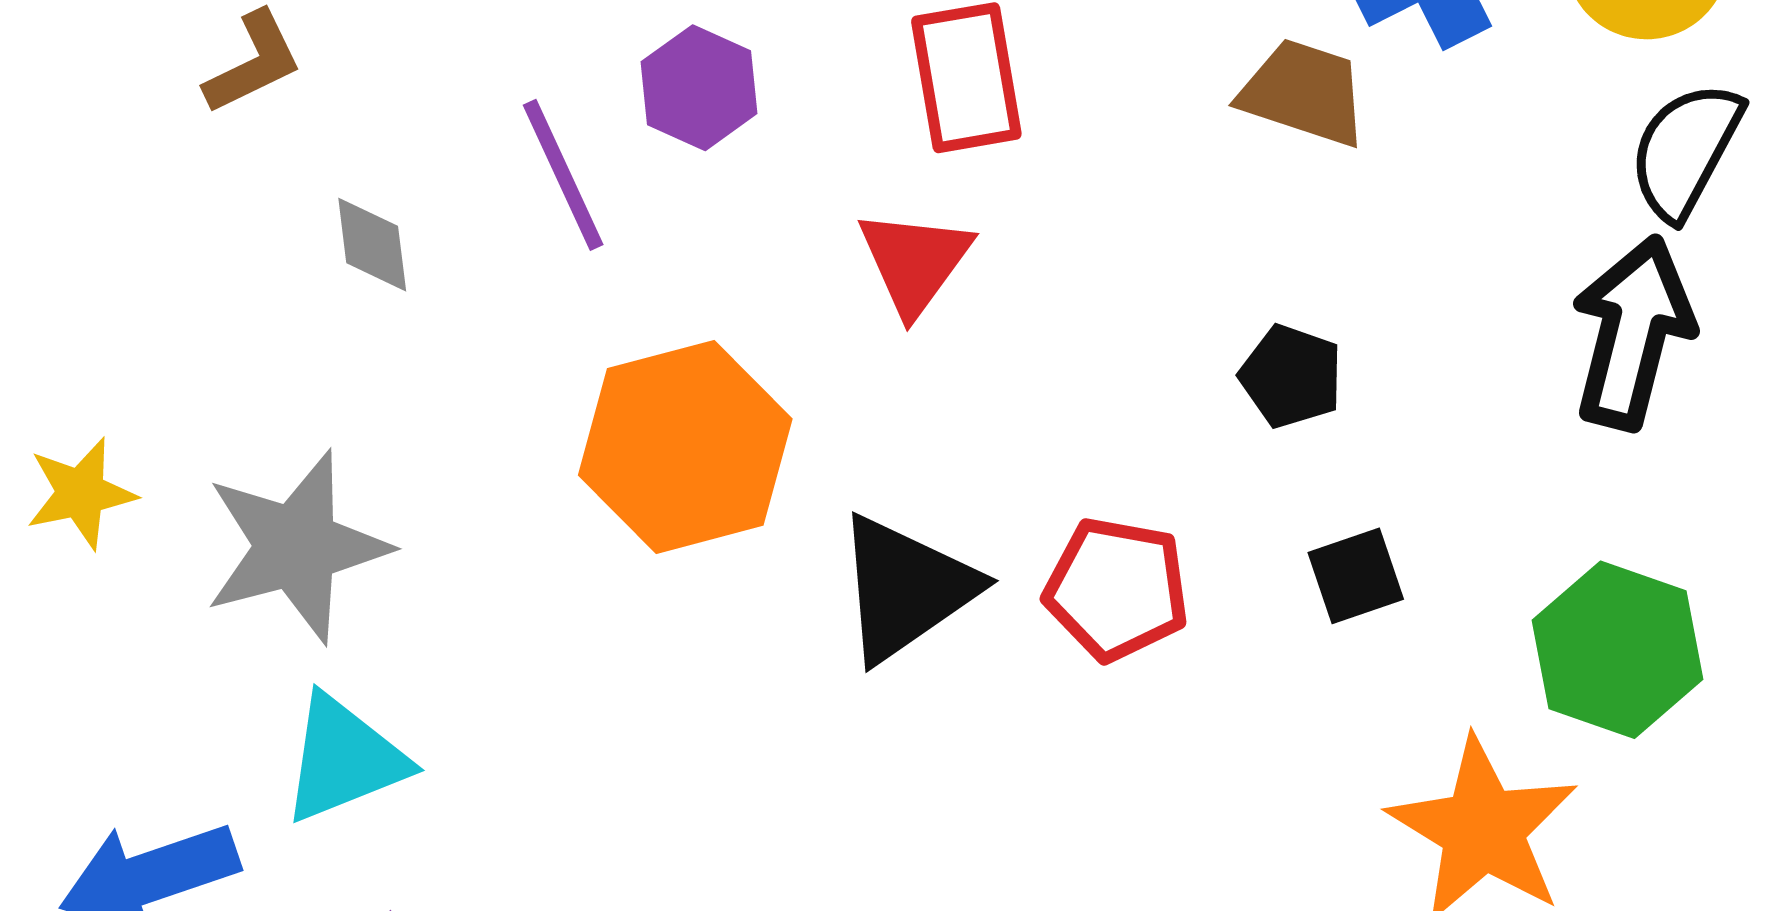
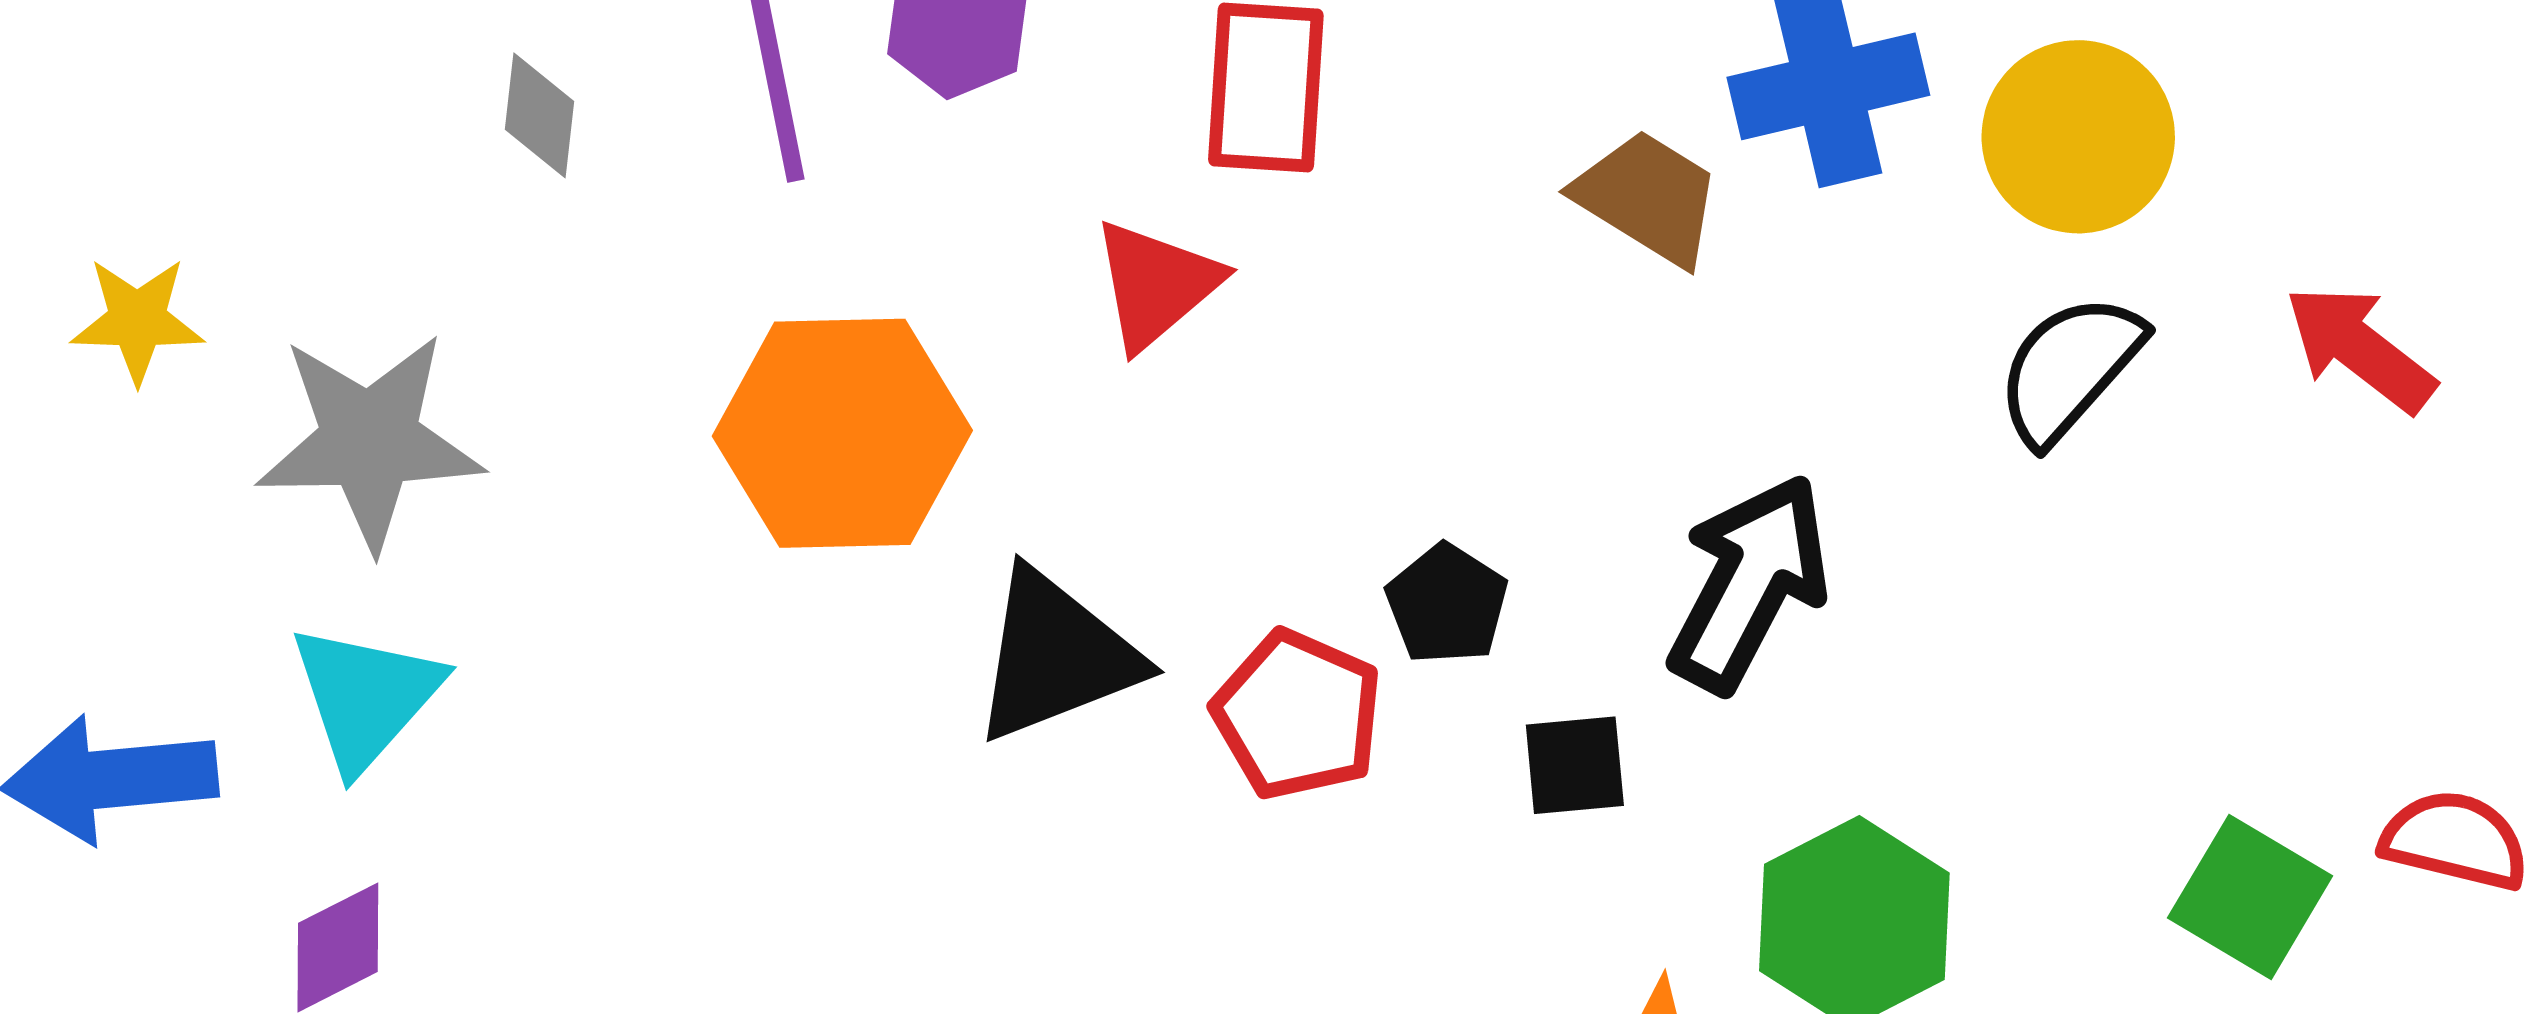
black arrow: (1633, 333) -> (1749, 583), moved
black pentagon: (1291, 376) -> (1447, 604), moved
cyan triangle: (344, 759) -> (366, 697), turned -40

